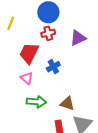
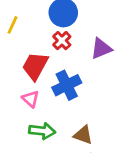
red cross: (48, 33) -> (62, 41), turned -32
blue cross: (53, 67) -> (67, 85), size x1.5

